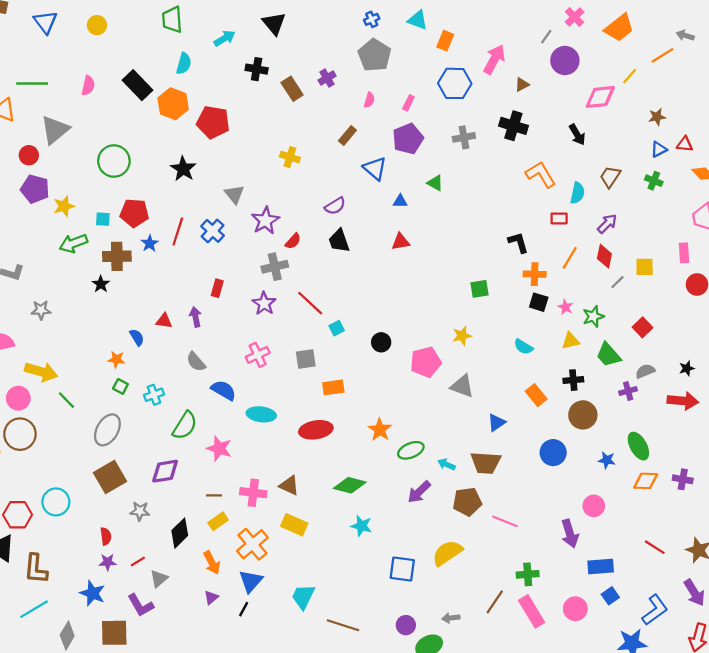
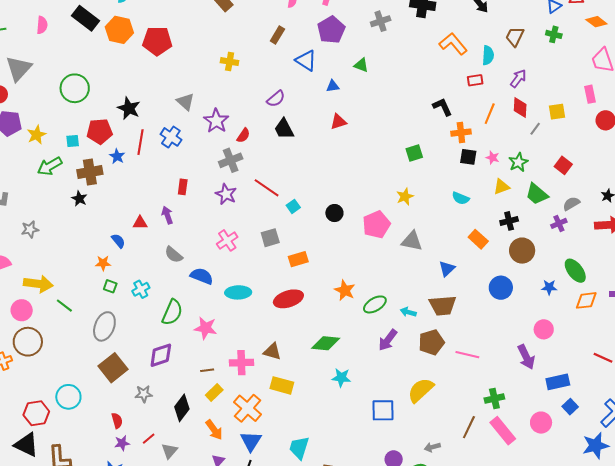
black star: (183, 169) -> (129, 108), moved

